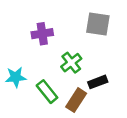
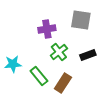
purple cross: (42, 34) -> (47, 29), moved
black rectangle: (98, 82) -> (88, 55), moved

